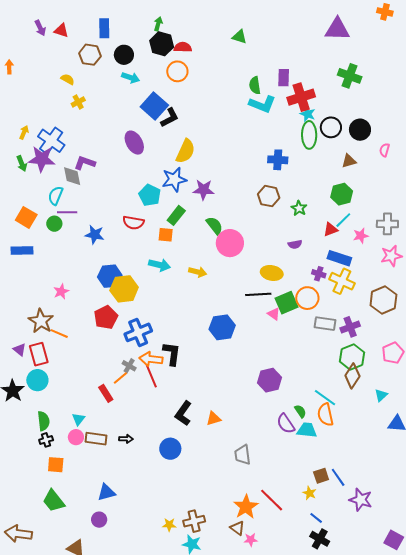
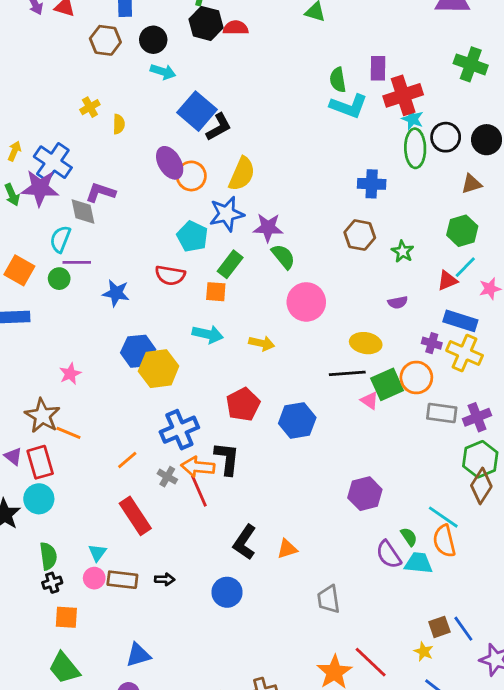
orange circle: (177, 71) -> (191, 176), moved
yellow semicircle: (68, 79) -> (119, 124), moved, turned 64
green semicircle: (214, 225) -> (283, 257), moved
red pentagon: (106, 317) -> (243, 404), moved
orange line: (120, 378) -> (127, 460), moved
red rectangle: (106, 393) -> (135, 516), size x1.5

